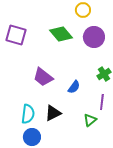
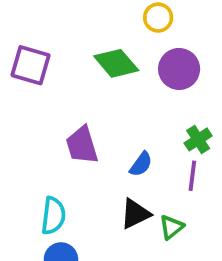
purple trapezoid: (43, 77) -> (82, 145), turned 35
purple line: (102, 102) -> (192, 176), moved
black triangle: (53, 113) -> (135, 214), moved

